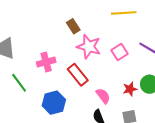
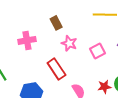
pink star: (89, 47) -> (69, 43), size x0.7
pink cross: (46, 62) -> (27, 40), moved

